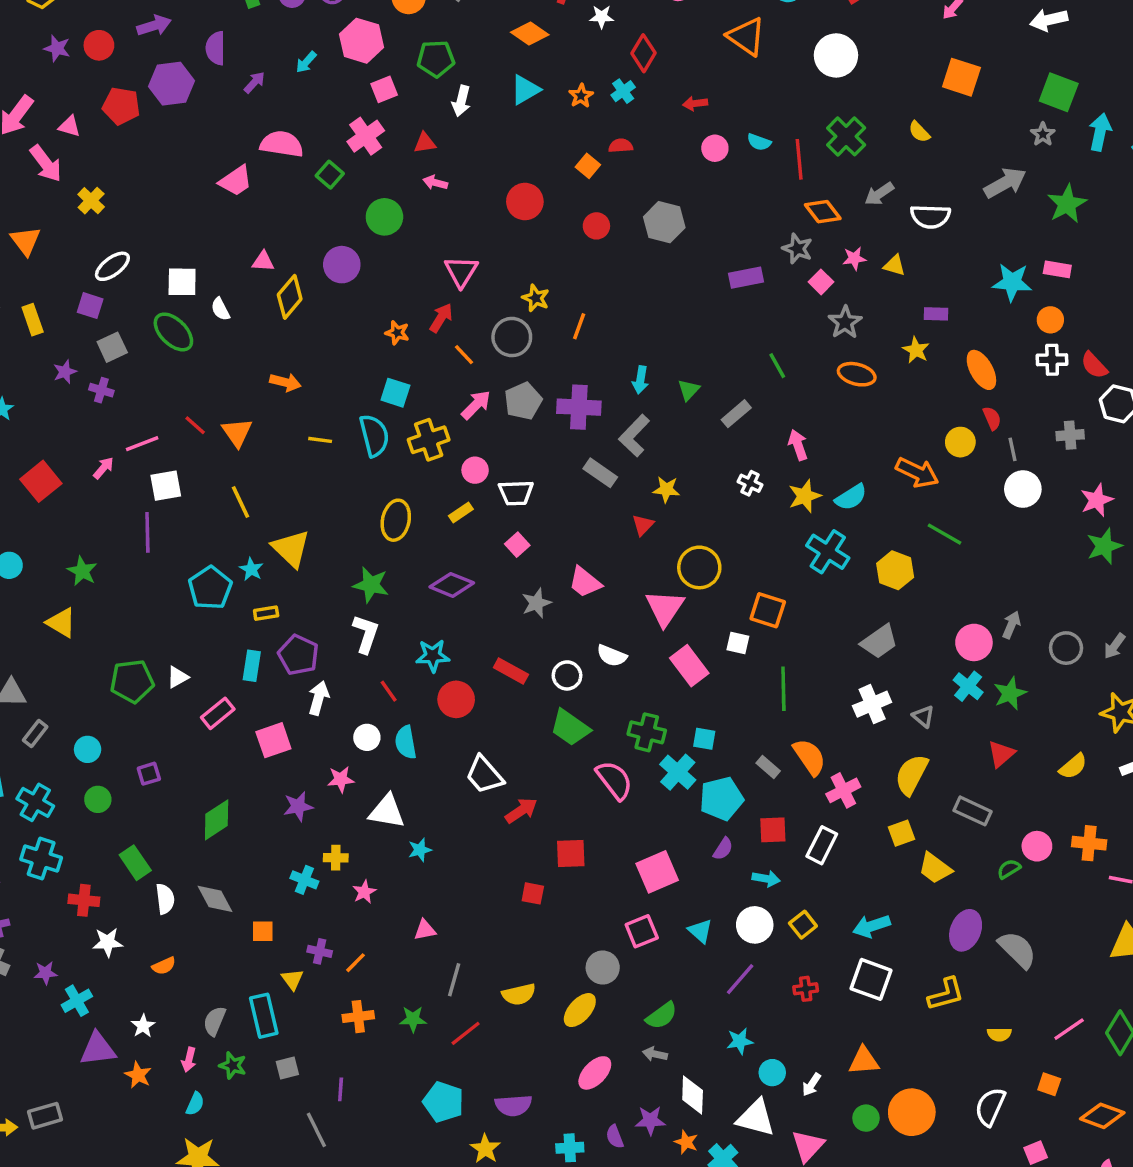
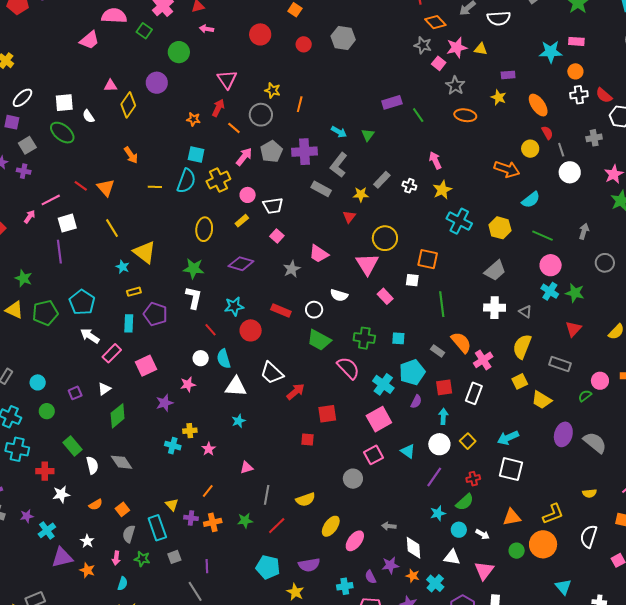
pink star: (854, 258) -> (457, 48), size x1.5
purple rectangle: (746, 278) -> (392, 102), moved
cyan arrow: (640, 380) -> (339, 132), turned -63
orange arrow: (285, 382) -> (131, 155), turned 48
gray rectangle: (736, 414) -> (382, 180), moved
cyan semicircle: (374, 436) -> (186, 181), turned 40
cyan semicircle: (851, 497) -> (531, 200), moved
green line: (944, 534) -> (542, 236), moved
cyan pentagon: (210, 588) -> (82, 302), moved
gray arrow: (1011, 625) -> (584, 231), moved
pink rectangle: (689, 666) -> (385, 296), size x0.7
white triangle: (178, 677) -> (104, 389), moved
green pentagon: (132, 681) -> (45, 313), moved
green star: (1010, 693) -> (575, 293), turned -30
white arrow: (319, 698) -> (90, 336), moved, turned -66
white cross: (872, 704) -> (495, 308), turned 30
cyan cross: (678, 772) -> (383, 384), moved
white triangle: (387, 811) -> (236, 387), moved
cyan arrow: (766, 879) -> (443, 416), turned -91
orange square: (263, 931) -> (122, 509), moved, turned -32
purple cross: (320, 951) -> (191, 518), moved
yellow L-shape: (946, 994) -> (553, 514), moved
yellow ellipse: (580, 1010) -> (331, 526), moved
green semicircle: (662, 1016) -> (465, 502), moved
white arrow: (812, 1085) -> (483, 534), turned -88
white triangle: (756, 1118) -> (452, 557), size x0.7

